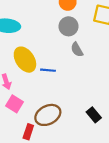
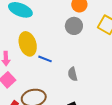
gray semicircle: (77, 50) -> (73, 74), moved

